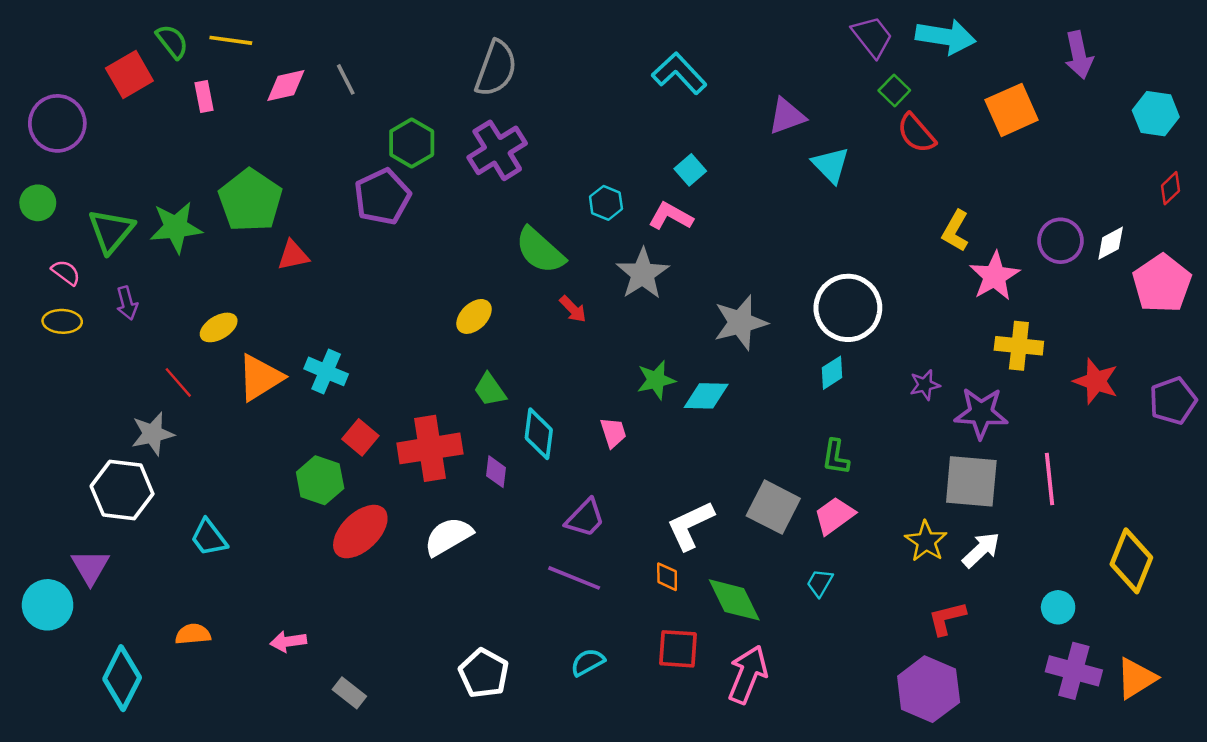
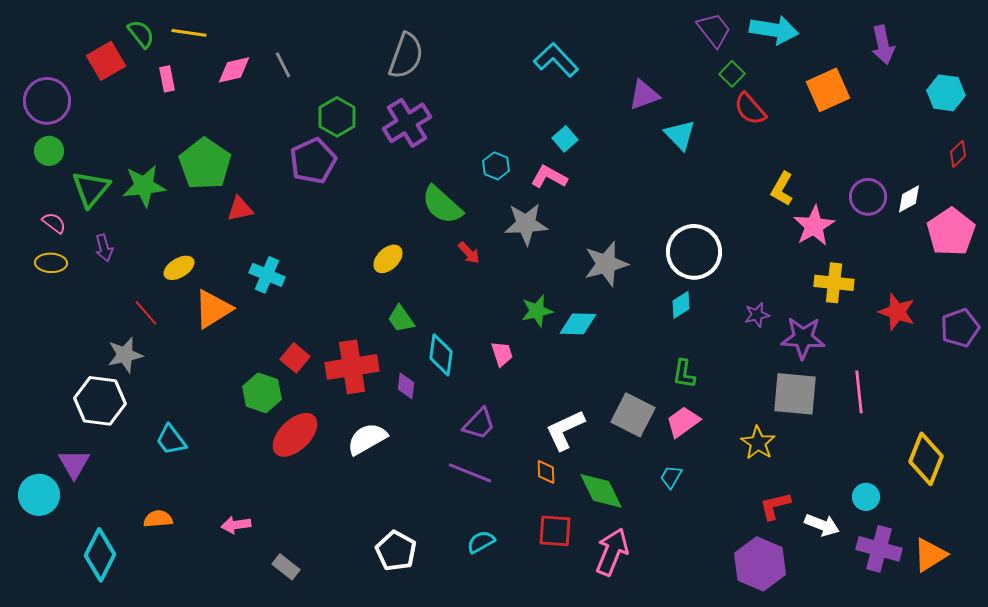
green circle: (38, 203) -> (49, 151), moved
gray star: (643, 274) -> (526, 224), turned 30
cyan cross: (326, 371) -> (267, 275), moved
white arrow: (981, 550) -> (822, 525), moved, turned 64

